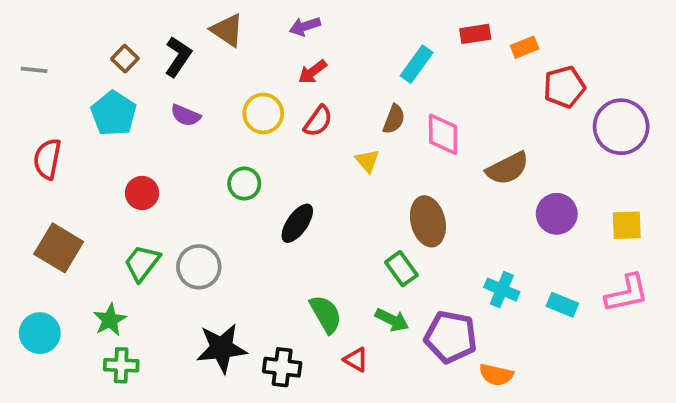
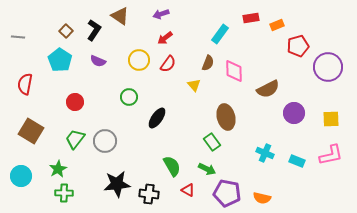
purple pentagon: (451, 337) -> (227, 193), moved

